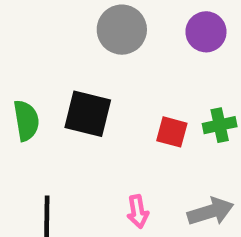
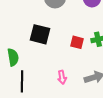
green semicircle: (26, 121) -> (13, 57), moved

